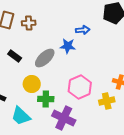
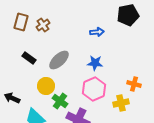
brown cross: (29, 23) -> (43, 25), turned -32
blue star: (68, 46) -> (95, 63), moved
green cross: (46, 99) -> (60, 101), turned 35

